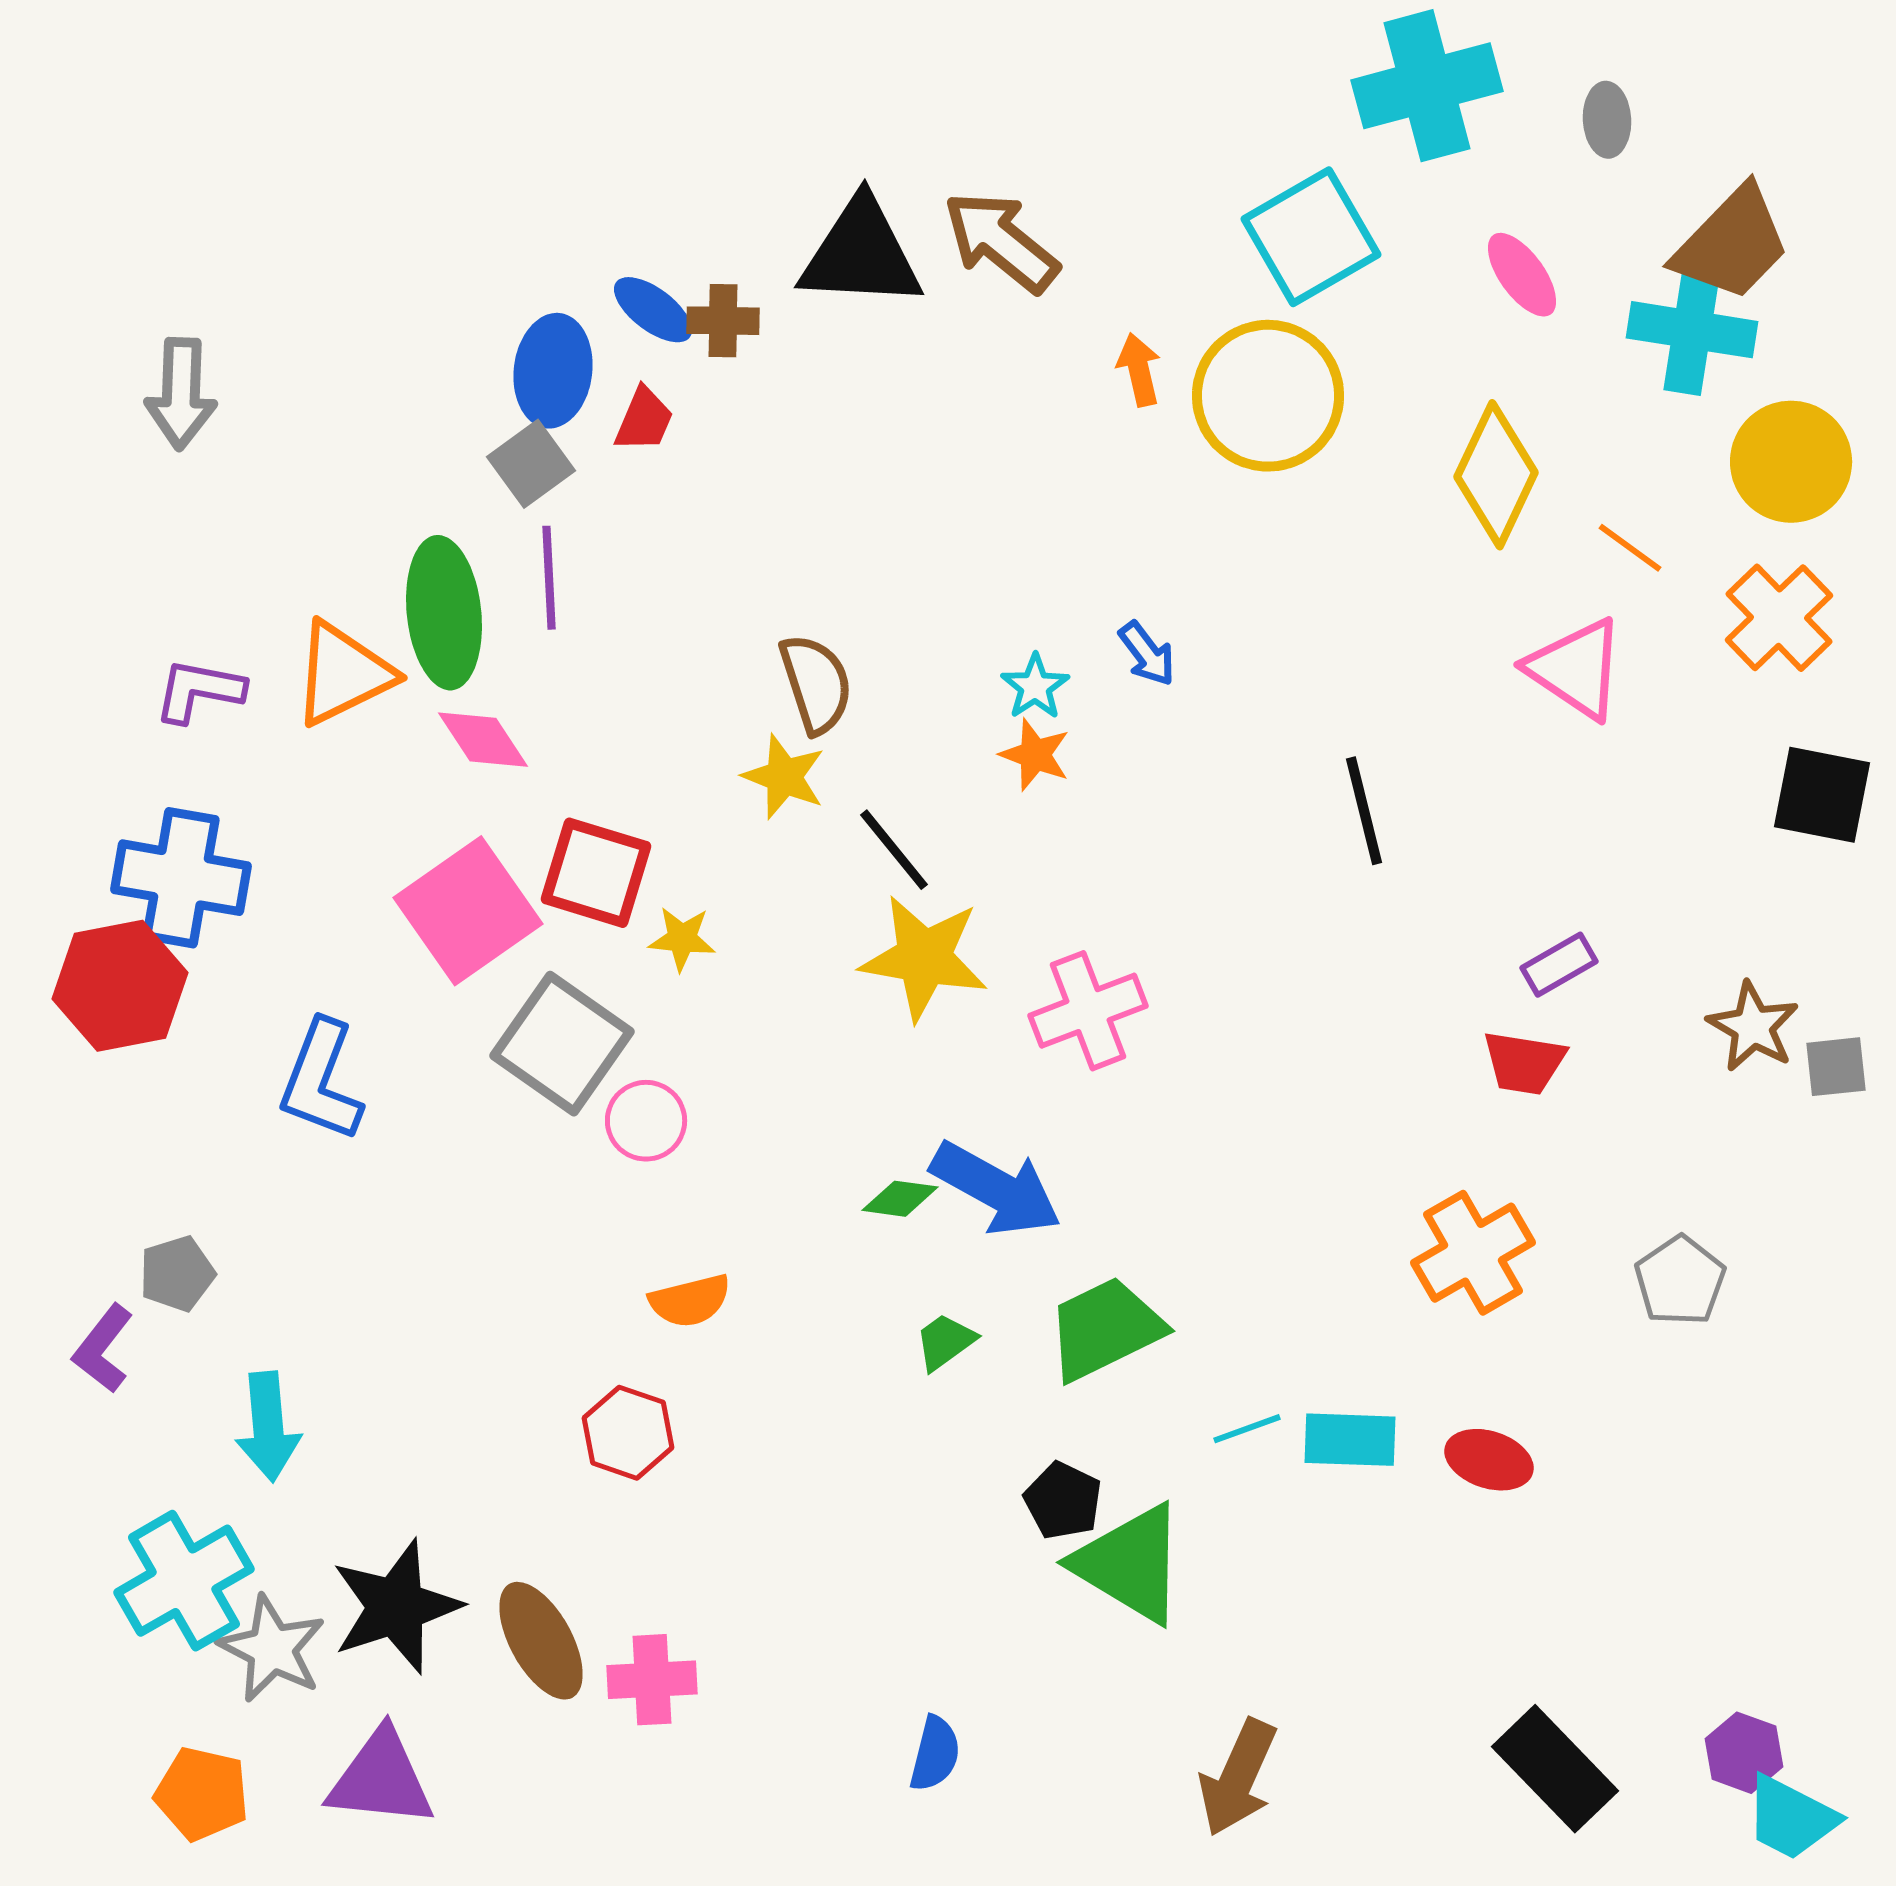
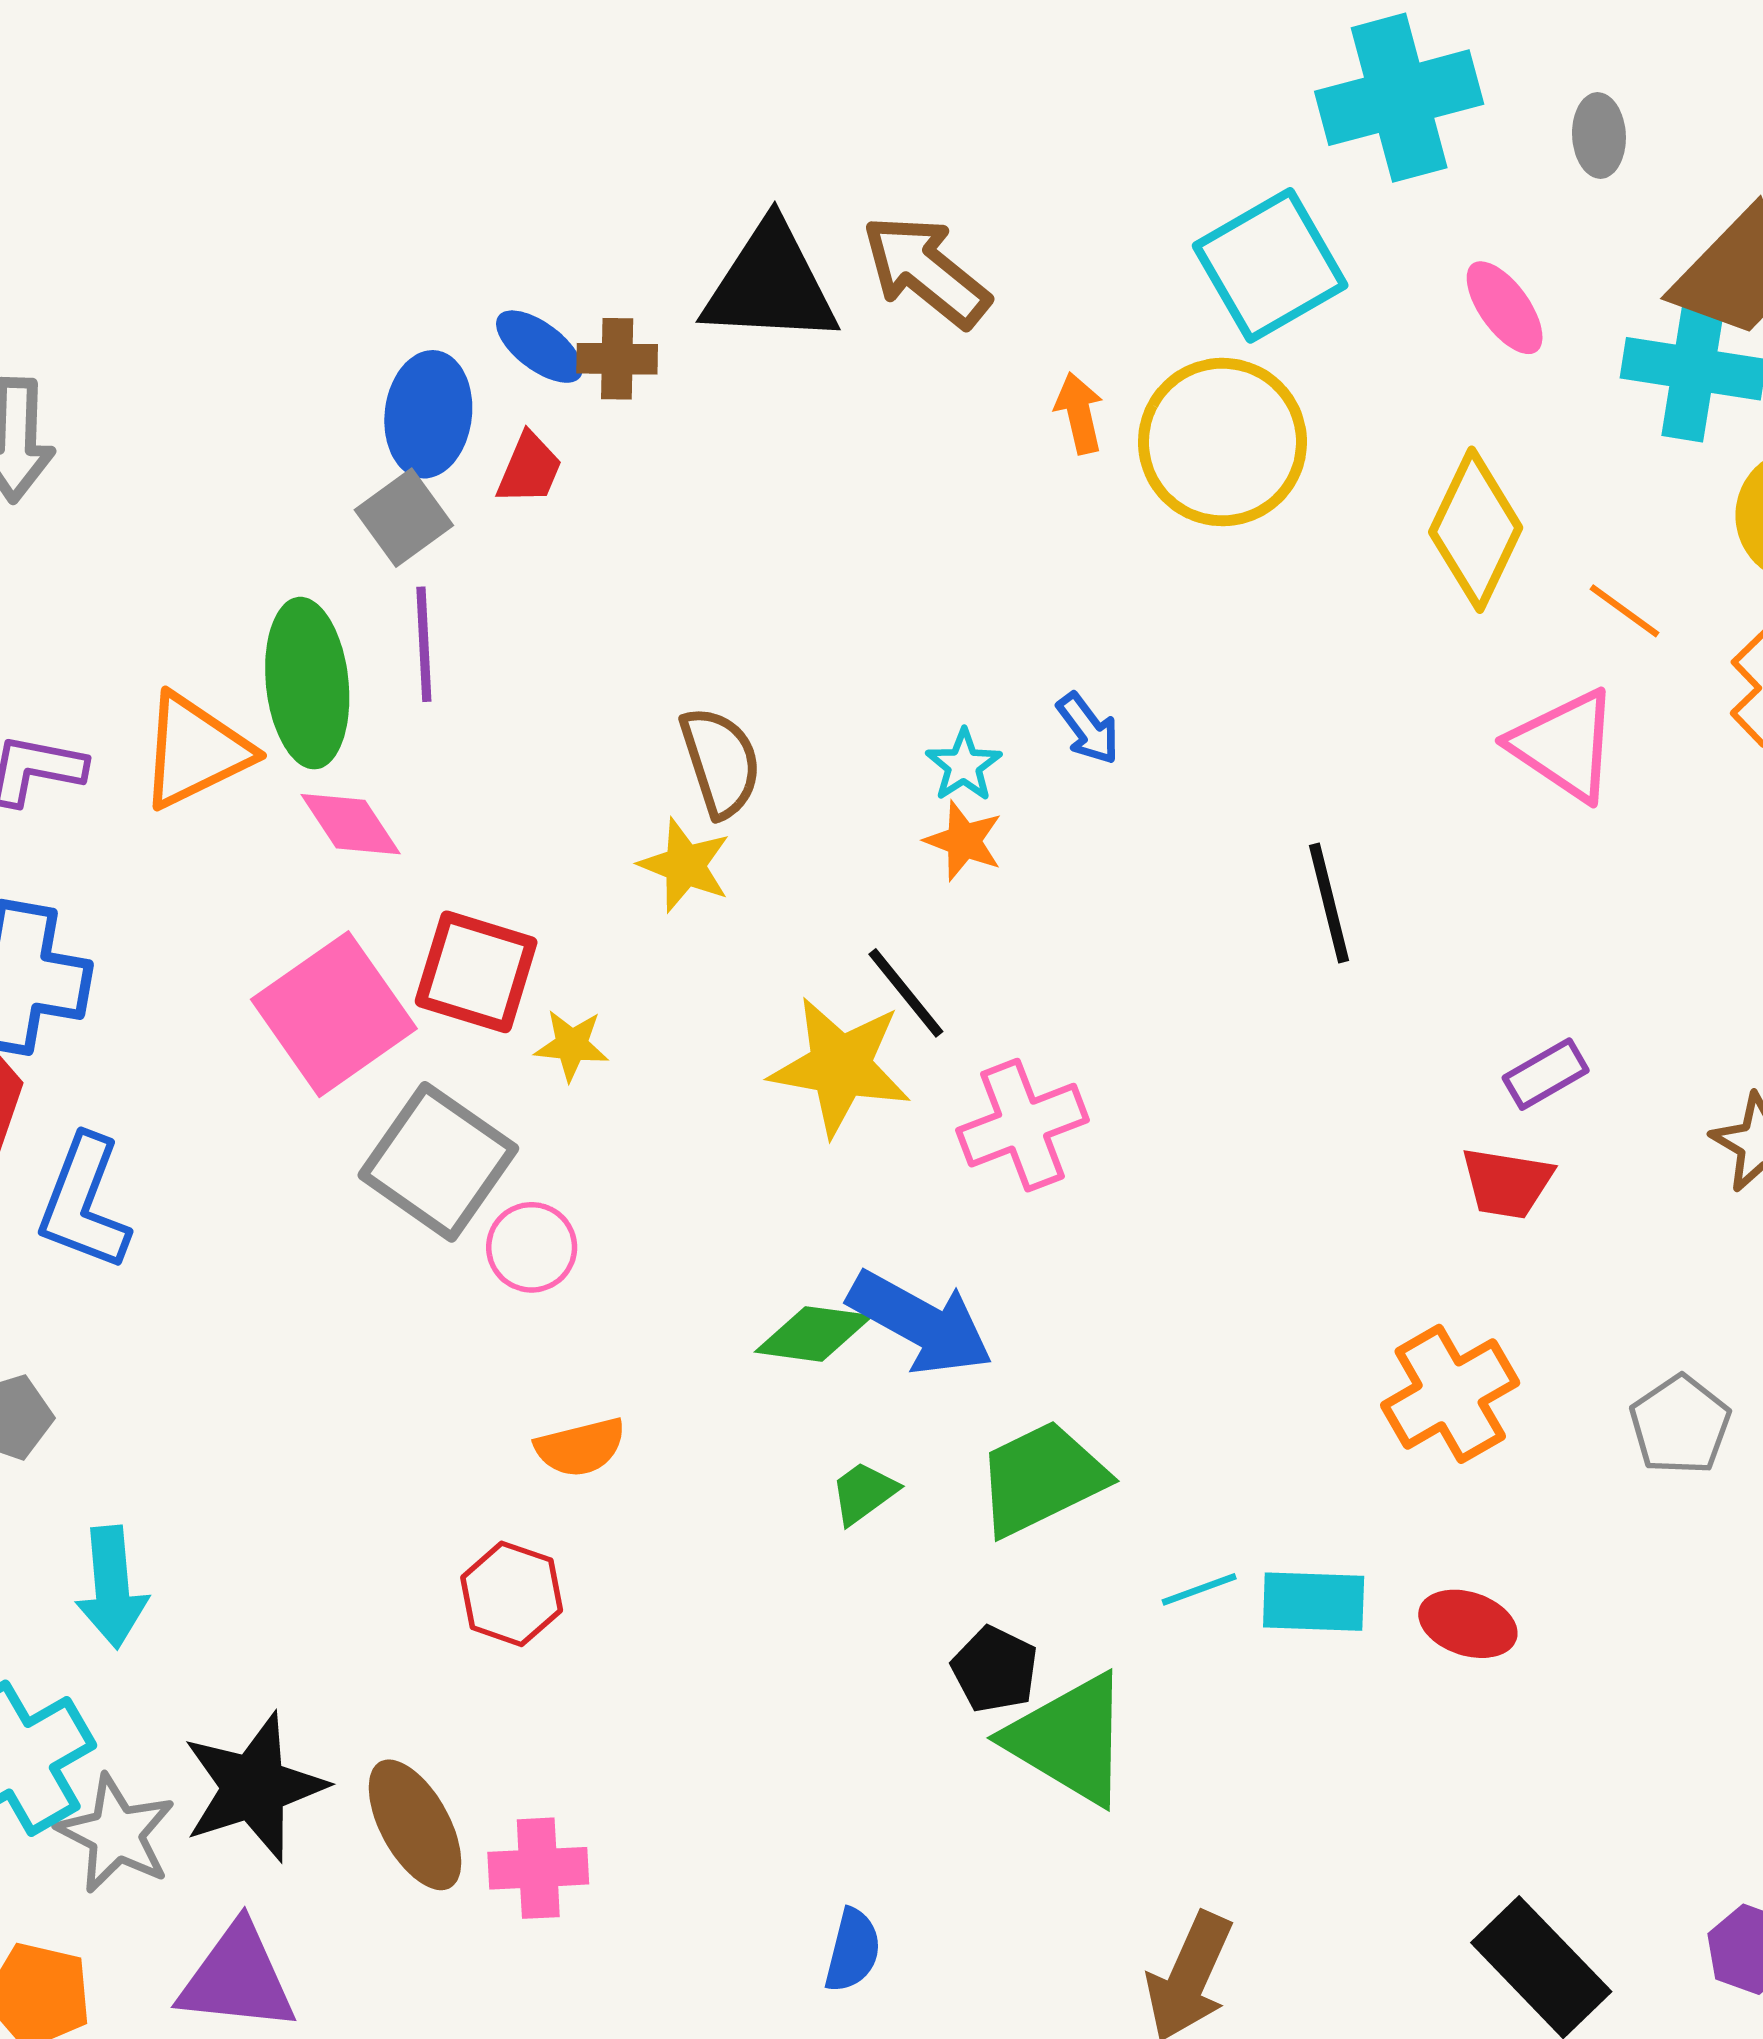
black line: (894, 850) -> (906, 993), moved
blue L-shape: (321, 1081) -> (84, 1203), moved
green diamond: (900, 1199) -> (814, 1334), size x1.4

